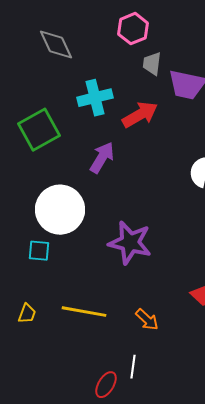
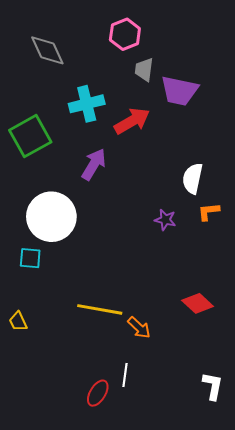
purple star: (130, 243) -> (165, 220), moved, size x0.5
yellow line: (84, 312) -> (100, 309), moved
yellow trapezoid: (27, 314) -> (18, 322), turned 135

